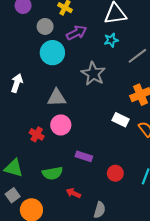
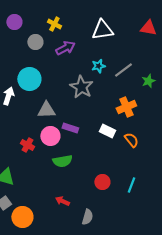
cyan star: (111, 40) -> (98, 66), moved
cyan circle: (52, 53) -> (29, 79), moved
purple rectangle: (84, 156) -> (70, 128), moved
green semicircle: (52, 173) -> (62, 161), moved

